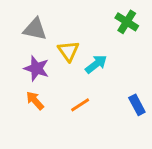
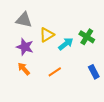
green cross: (127, 22) -> (87, 37), moved
yellow triangle: (68, 51) -> (47, 35), turned 35

